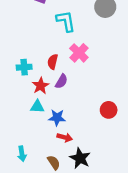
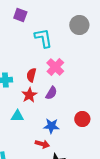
purple semicircle: (61, 81) -> (51, 93), moved
red star: (41, 86) -> (29, 95), moved
blue star: (57, 118) -> (51, 126), moved

